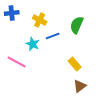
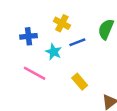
blue cross: (12, 13) -> (29, 36), moved
yellow rectangle: (75, 64) -> (80, 82), moved

